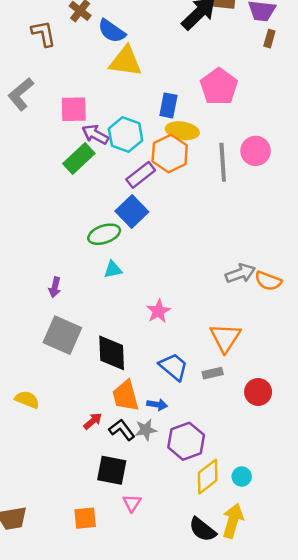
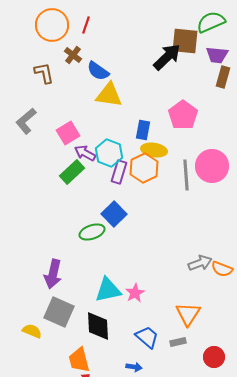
brown rectangle: (269, 39) -> (223, 77), size x1.5
pink square: (74, 109) -> (68, 133), turned -30
pink circle: (256, 151) -> (212, 166), size x1.4
purple rectangle: (141, 175) -> (119, 172), moved, turned -35
cyan triangle: (113, 270) -> (108, 290), moved, size x1.8
purple arrow: (55, 287) -> (53, 274), size x1.8
orange trapezoid: (126, 396) -> (79, 360), moved
yellow semicircle: (27, 400) -> (32, 331), moved

